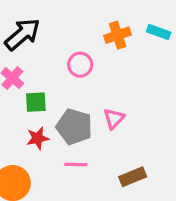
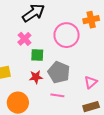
pink circle: (80, 65) -> (67, 35), size x1.6
pink triangle: (114, 119) -> (91, 82), moved

